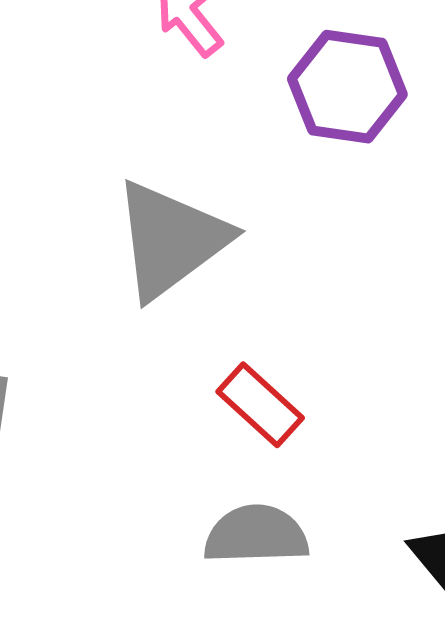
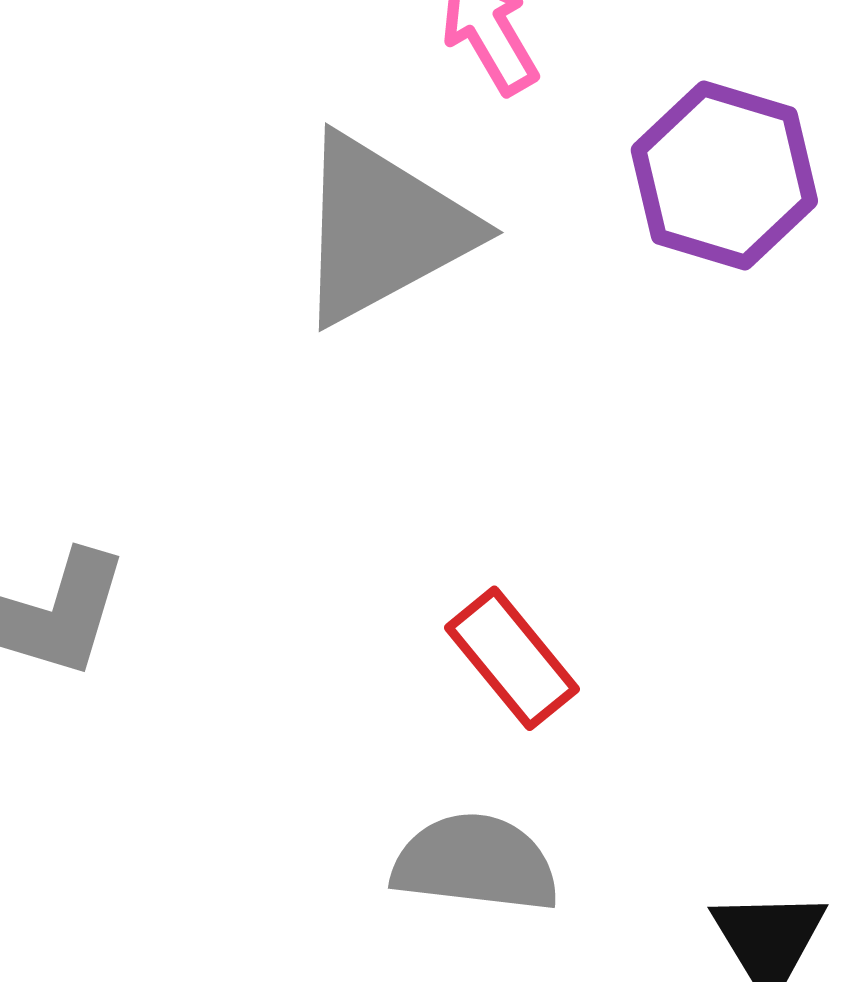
gray triangle: (171, 240) -> (383, 229), moved

